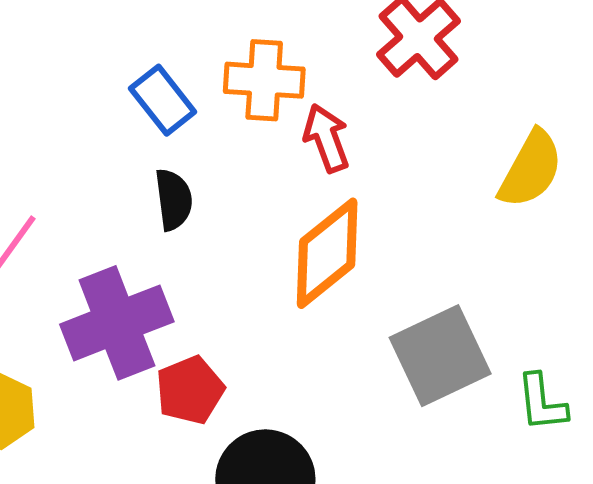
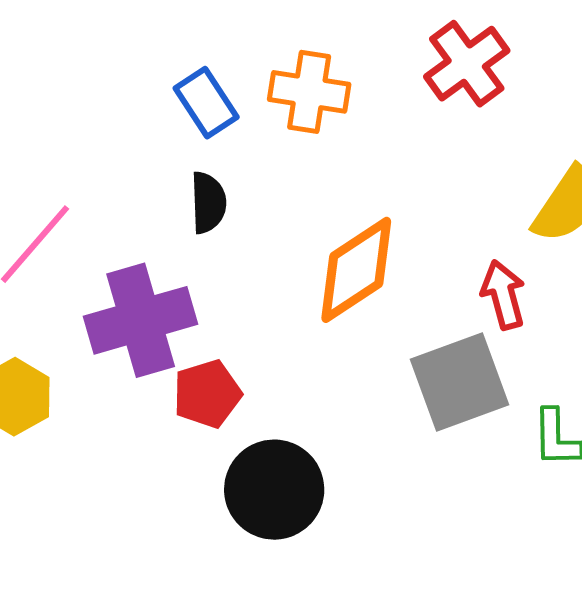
red arrow: (327, 138) -> (503, 295), moved

